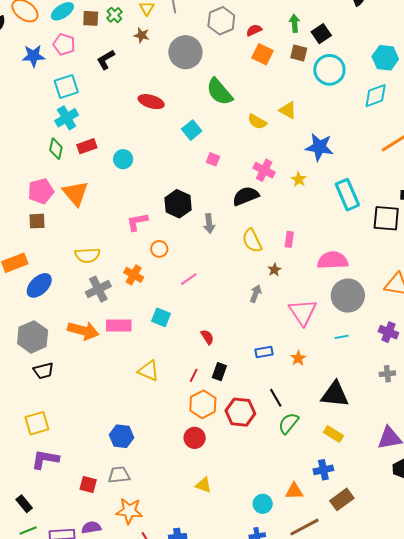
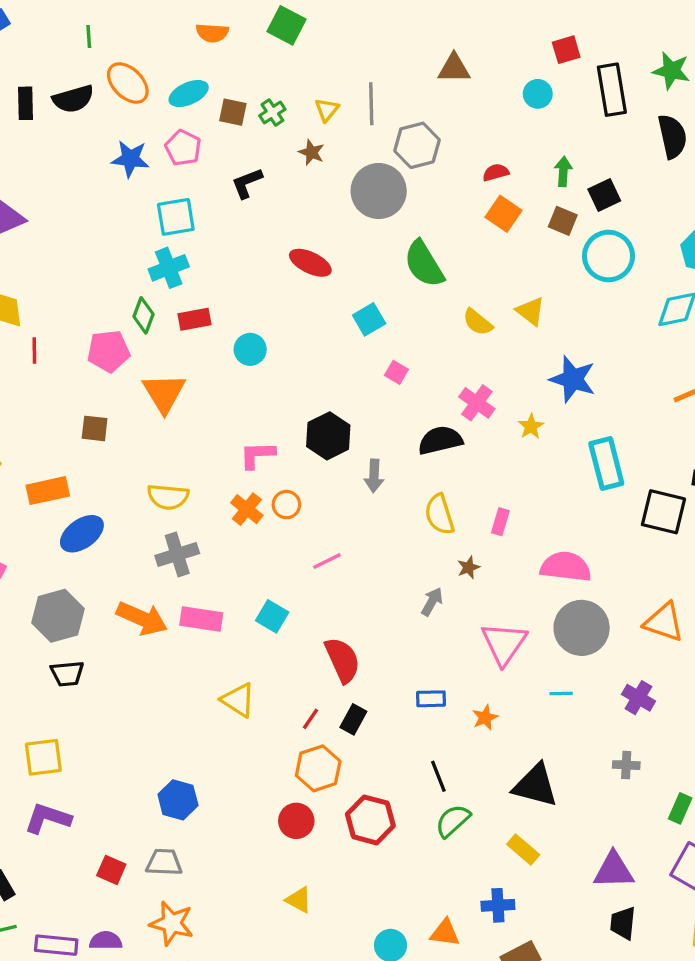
gray hexagon: (221, 21) -> (417, 145), moved
pink pentagon: (41, 191) -> (109, 351), moved
orange cross: (134, 275) -> (247, 509), moved
red semicircle: (207, 337) -> (342, 660), size x1.8
red hexagon: (240, 412) -> (370, 820), moved

